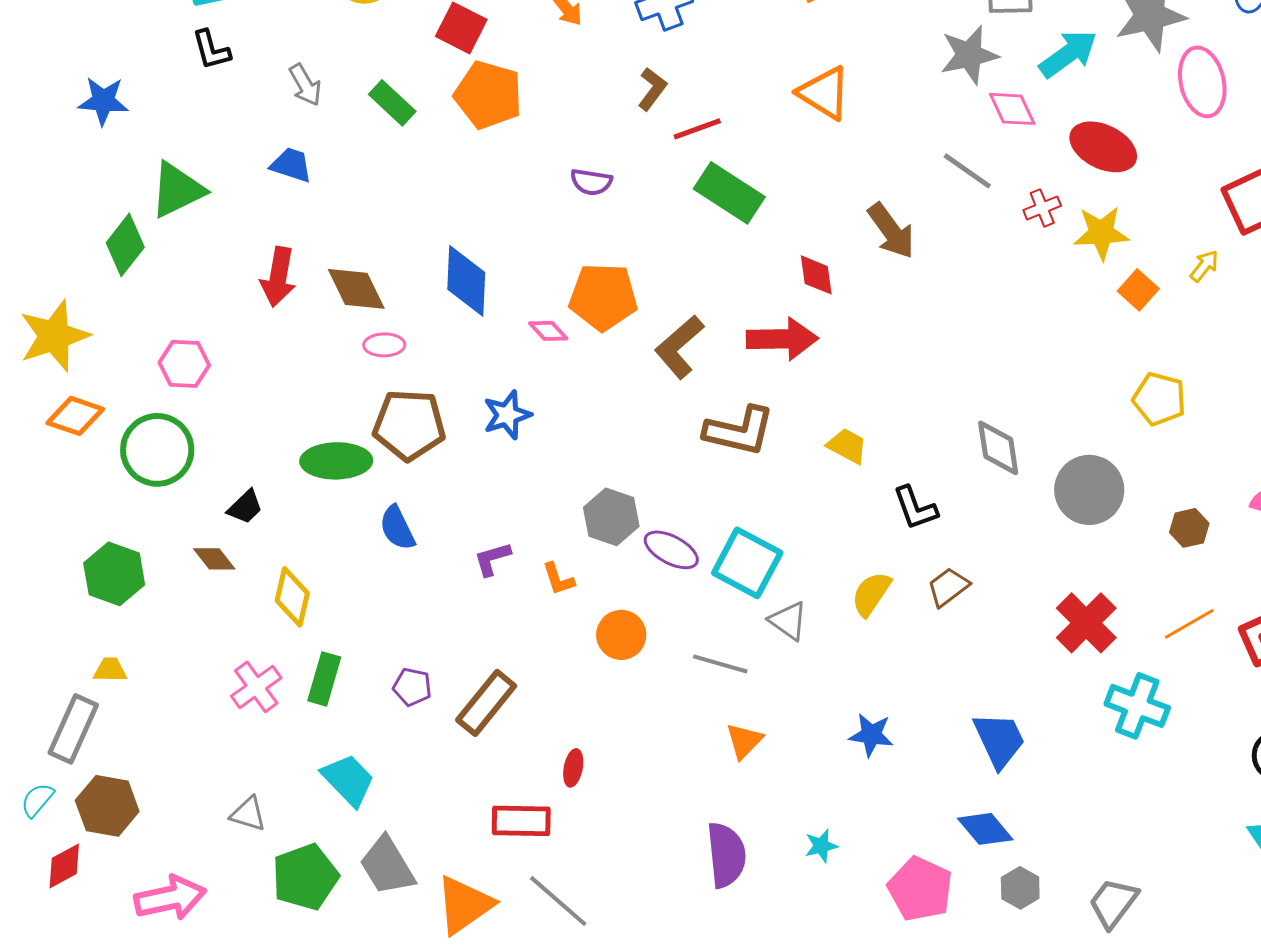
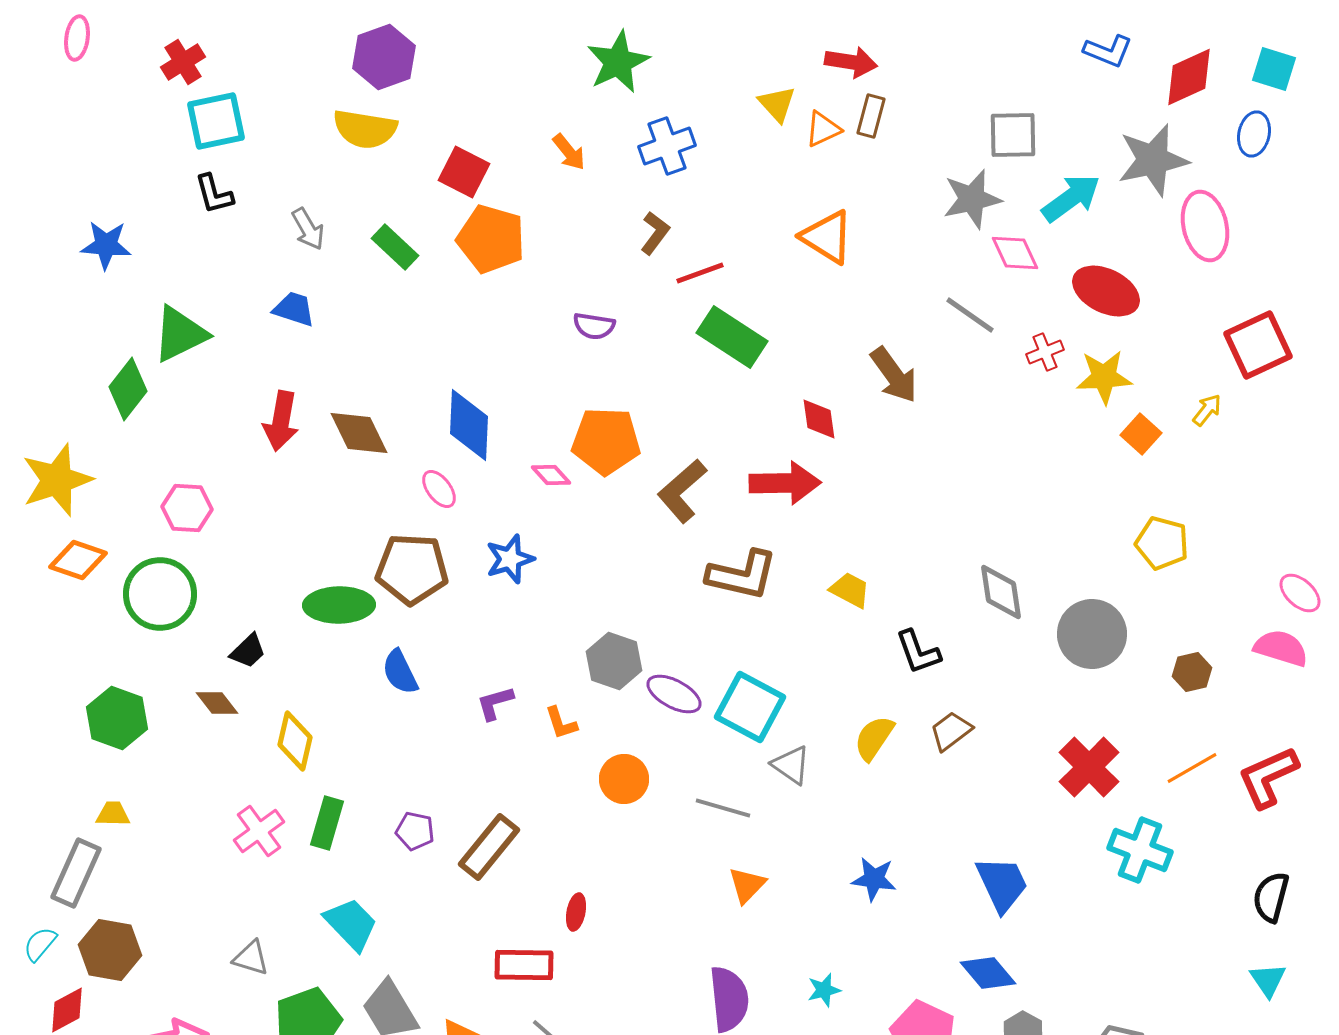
pink ellipse: (384, 345) -> (439, 489), moved, turned 54

